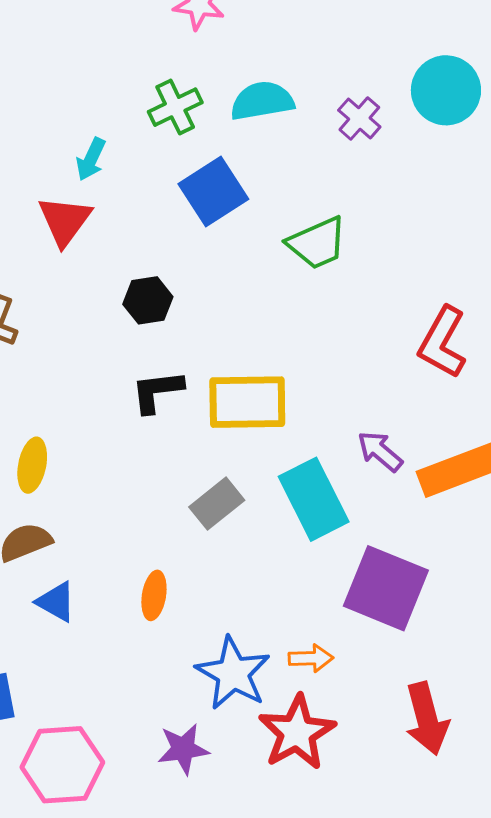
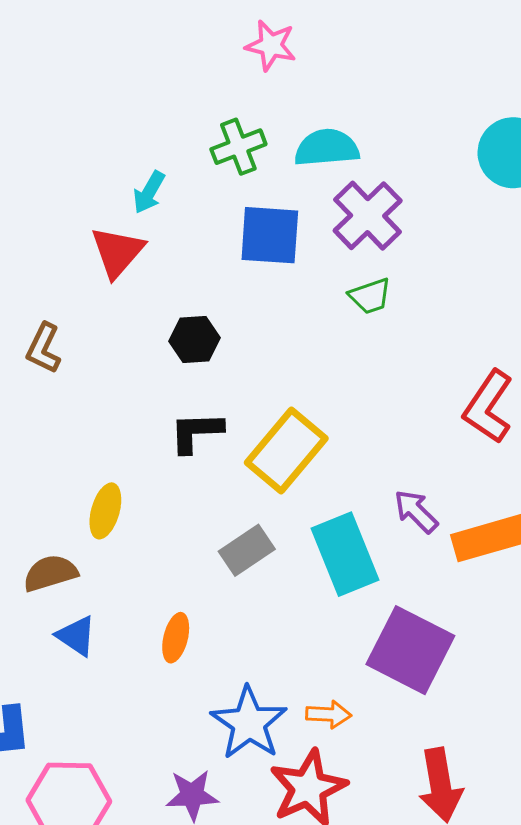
purple cross: (359, 119) -> (368, 216), moved, size x1.6
blue square: (213, 192) -> (270, 235), turned 32
green trapezoid: (317, 243) -> (370, 296), size x0.7
yellow rectangle: (247, 402) -> (286, 451), turned -54
yellow ellipse: (32, 465) -> (105, 511), moved

